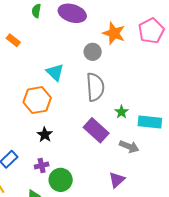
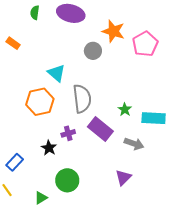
pink pentagon: (151, 31) -> (145, 44), moved
gray semicircle: (95, 87) -> (82, 99), moved
black star: (45, 135) -> (49, 148), moved
purple cross: (42, 166) -> (68, 133), moved

